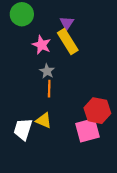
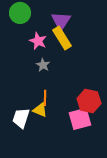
purple triangle: (67, 23) -> (61, 21), size x1.5
orange line: (49, 89) -> (45, 98), moved

